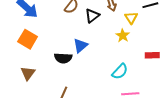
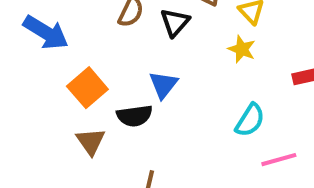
orange square: (28, 39) -> (87, 88), moved, turned 30
brown triangle: (28, 73) -> (91, 141), moved

